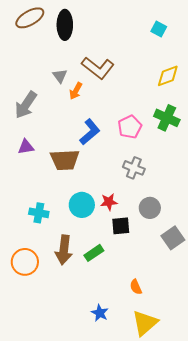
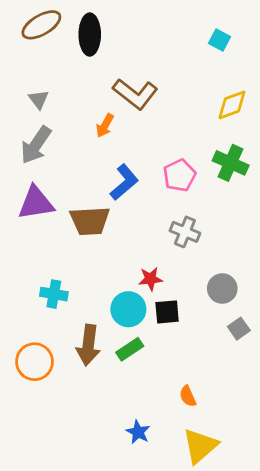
gray triangle: (60, 76) -> (39, 99), moved
purple triangle: (26, 147) -> (36, 203), size x1.6
cyan circle: (82, 205) -> (128, 309), moved
gray circle: (150, 208) -> (222, 289), moved
gray square: (173, 238) -> (239, 329), size x0.7

